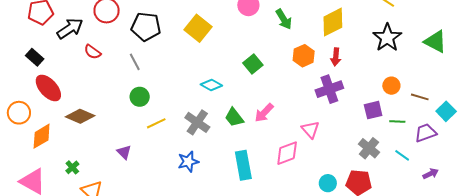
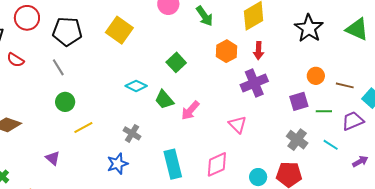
green trapezoid: (234, 117) -> (164, 100), moved
gray cross: (197, 122) -> (132, 133), moved, size x0.7
pink diamond: (287, 153) -> (217, 164), moved

